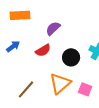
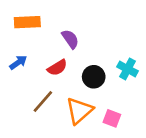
purple semicircle: (53, 28) -> (70, 39), turned 98
brown line: (26, 89) -> (43, 101), moved

